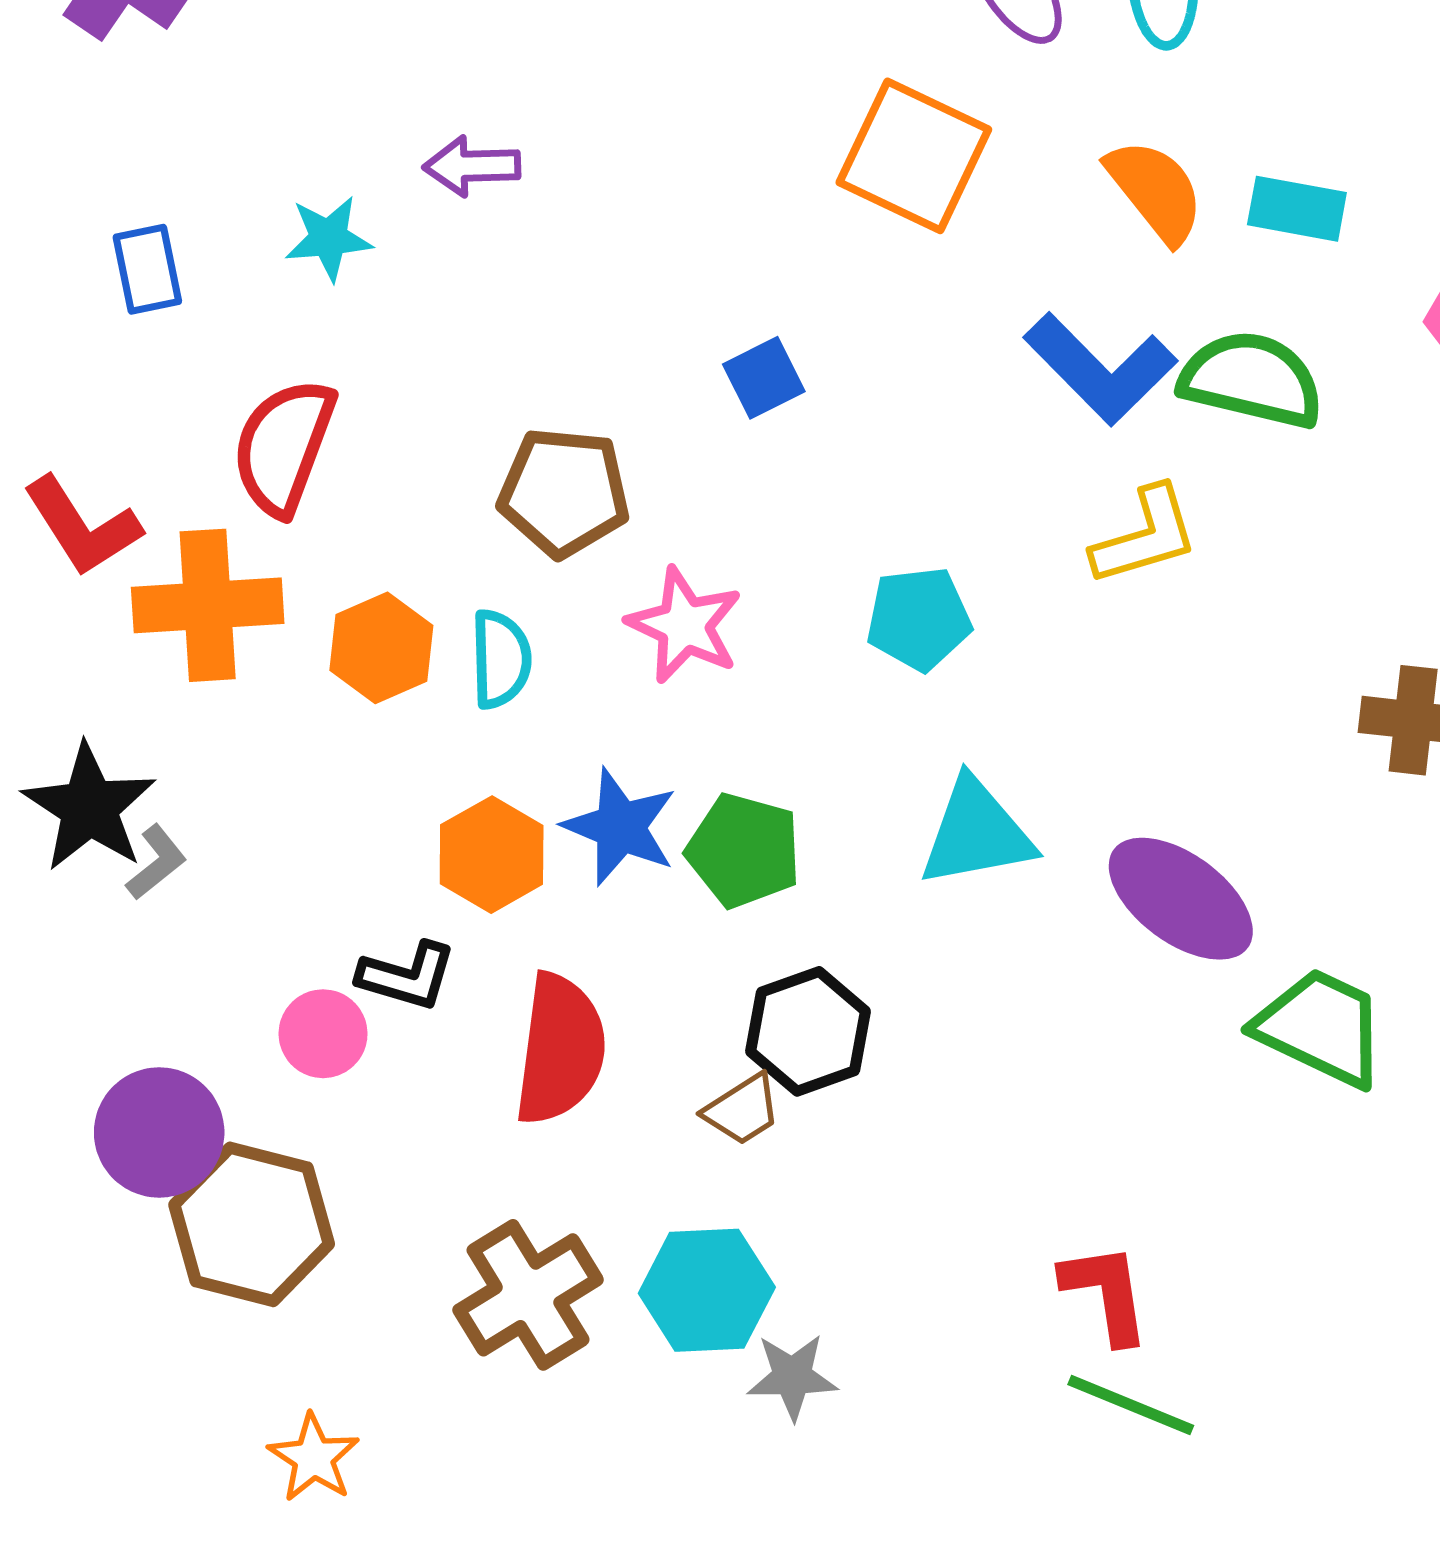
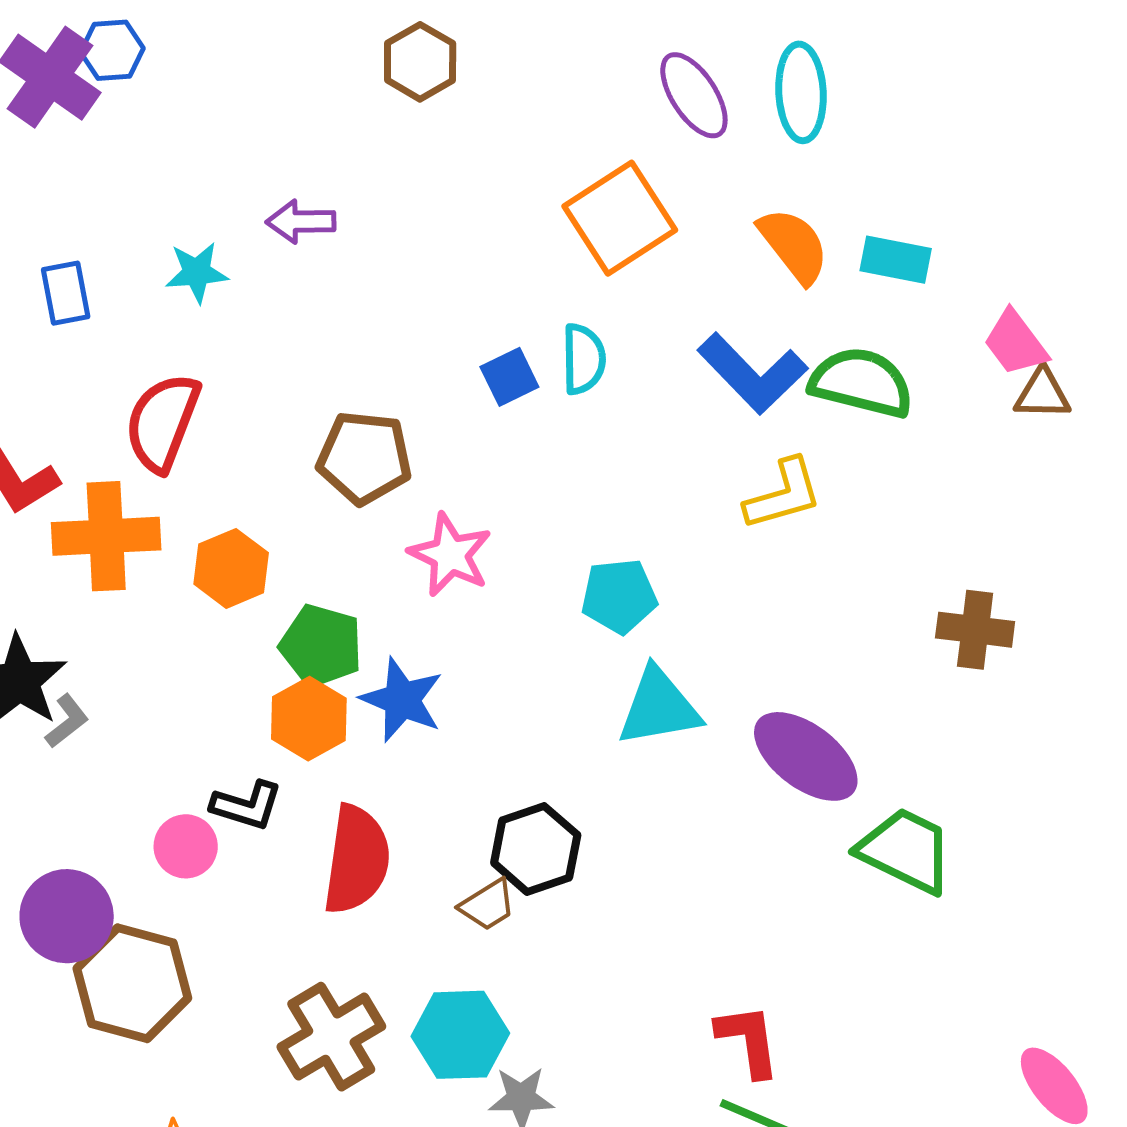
orange square: (914, 156) -> (620, 218), turned 31
cyan pentagon: (919, 619) -> (619, 596), moved
cyan semicircle: (501, 659) -> (584, 359), moved
green pentagon: (744, 851) -> (321, 646), moved

